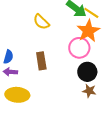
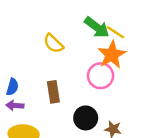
black circle: (87, 72) -> (86, 118), moved

